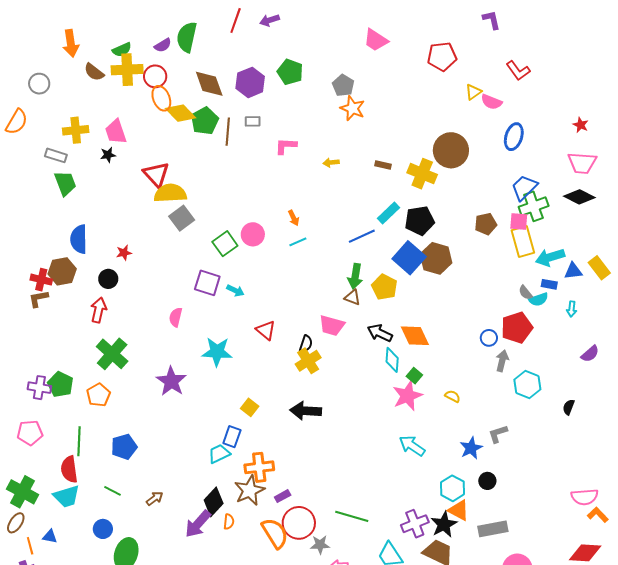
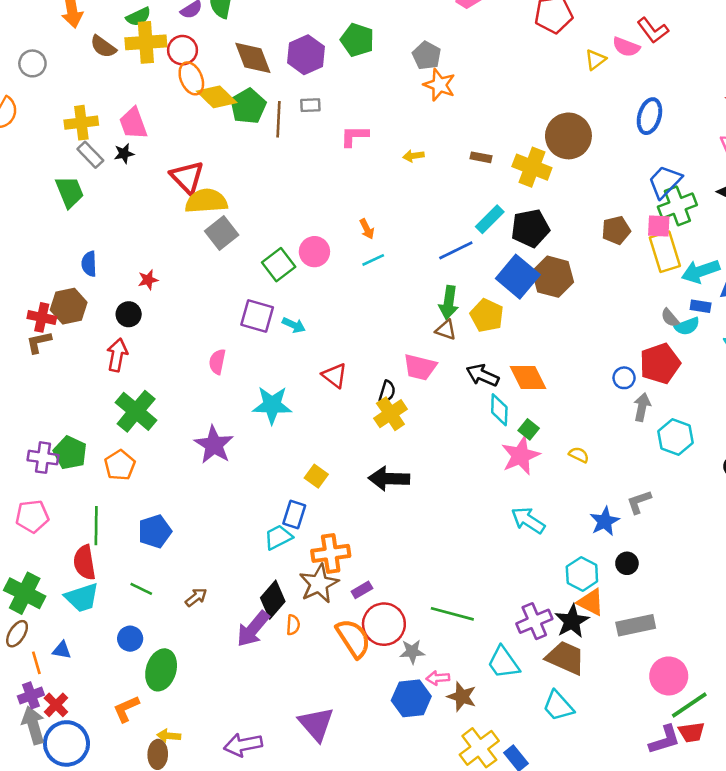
pink semicircle: (491, 102) -> (626, 47), moved
gray rectangle: (56, 155) -> (90, 155), moved, turned 30
blue semicircle: (79, 239) -> (89, 264), size x0.7

